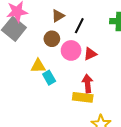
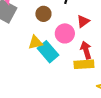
pink circle: (71, 50) -> (65, 33), moved
cyan rectangle: (49, 78) -> (48, 52), size x1.5

